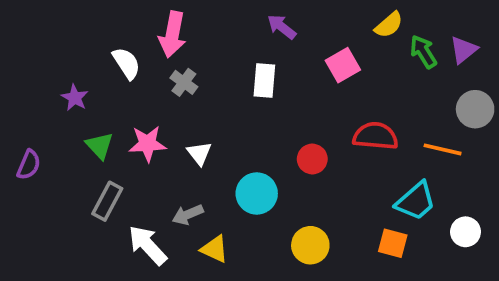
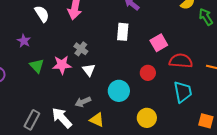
white semicircle: (126, 63) -> (42, 14), moved
pink square: (343, 65) -> (159, 43), moved
gray cross: (184, 82) -> (81, 49), moved
gray rectangle: (107, 201) -> (32, 120), moved
cyan trapezoid: (416, 201) -> (183, 92), moved, turned -60
orange square: (393, 243) -> (206, 121), moved

